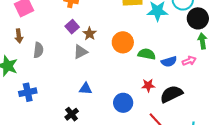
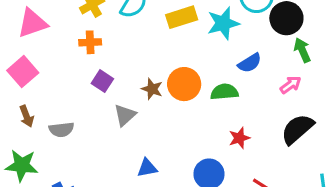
brown star: (90, 34) -> (152, 89), moved
gray semicircle: (38, 50) -> (61, 130), turned 91
blue semicircle: (169, 62) -> (250, 63), moved
black semicircle: (171, 94) -> (297, 129), moved

